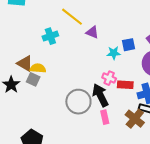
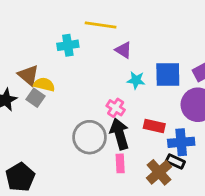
yellow line: (72, 17) -> (101, 25), turned -40
blue square: (129, 45) -> (168, 75), size x1.5
cyan star: (114, 53) -> (136, 80), moved
pink cross: (109, 78) -> (116, 108), moved

